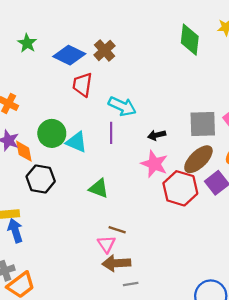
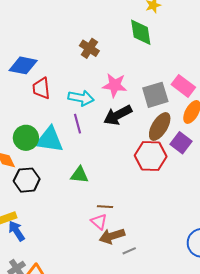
green diamond: (190, 40) -> (141, 32), moved
brown cross: (104, 50) -> (89, 48), moved
black arrow: (157, 135) -> (118, 115), size x1.8
cyan triangle: (76, 142) -> (49, 140), size x1.4
pink star: (154, 164) -> (115, 85), moved

